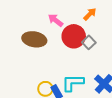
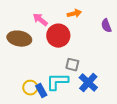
orange arrow: (90, 14) -> (74, 14), turned 32
gray square: (89, 42) -> (72, 65), moved, turned -32

